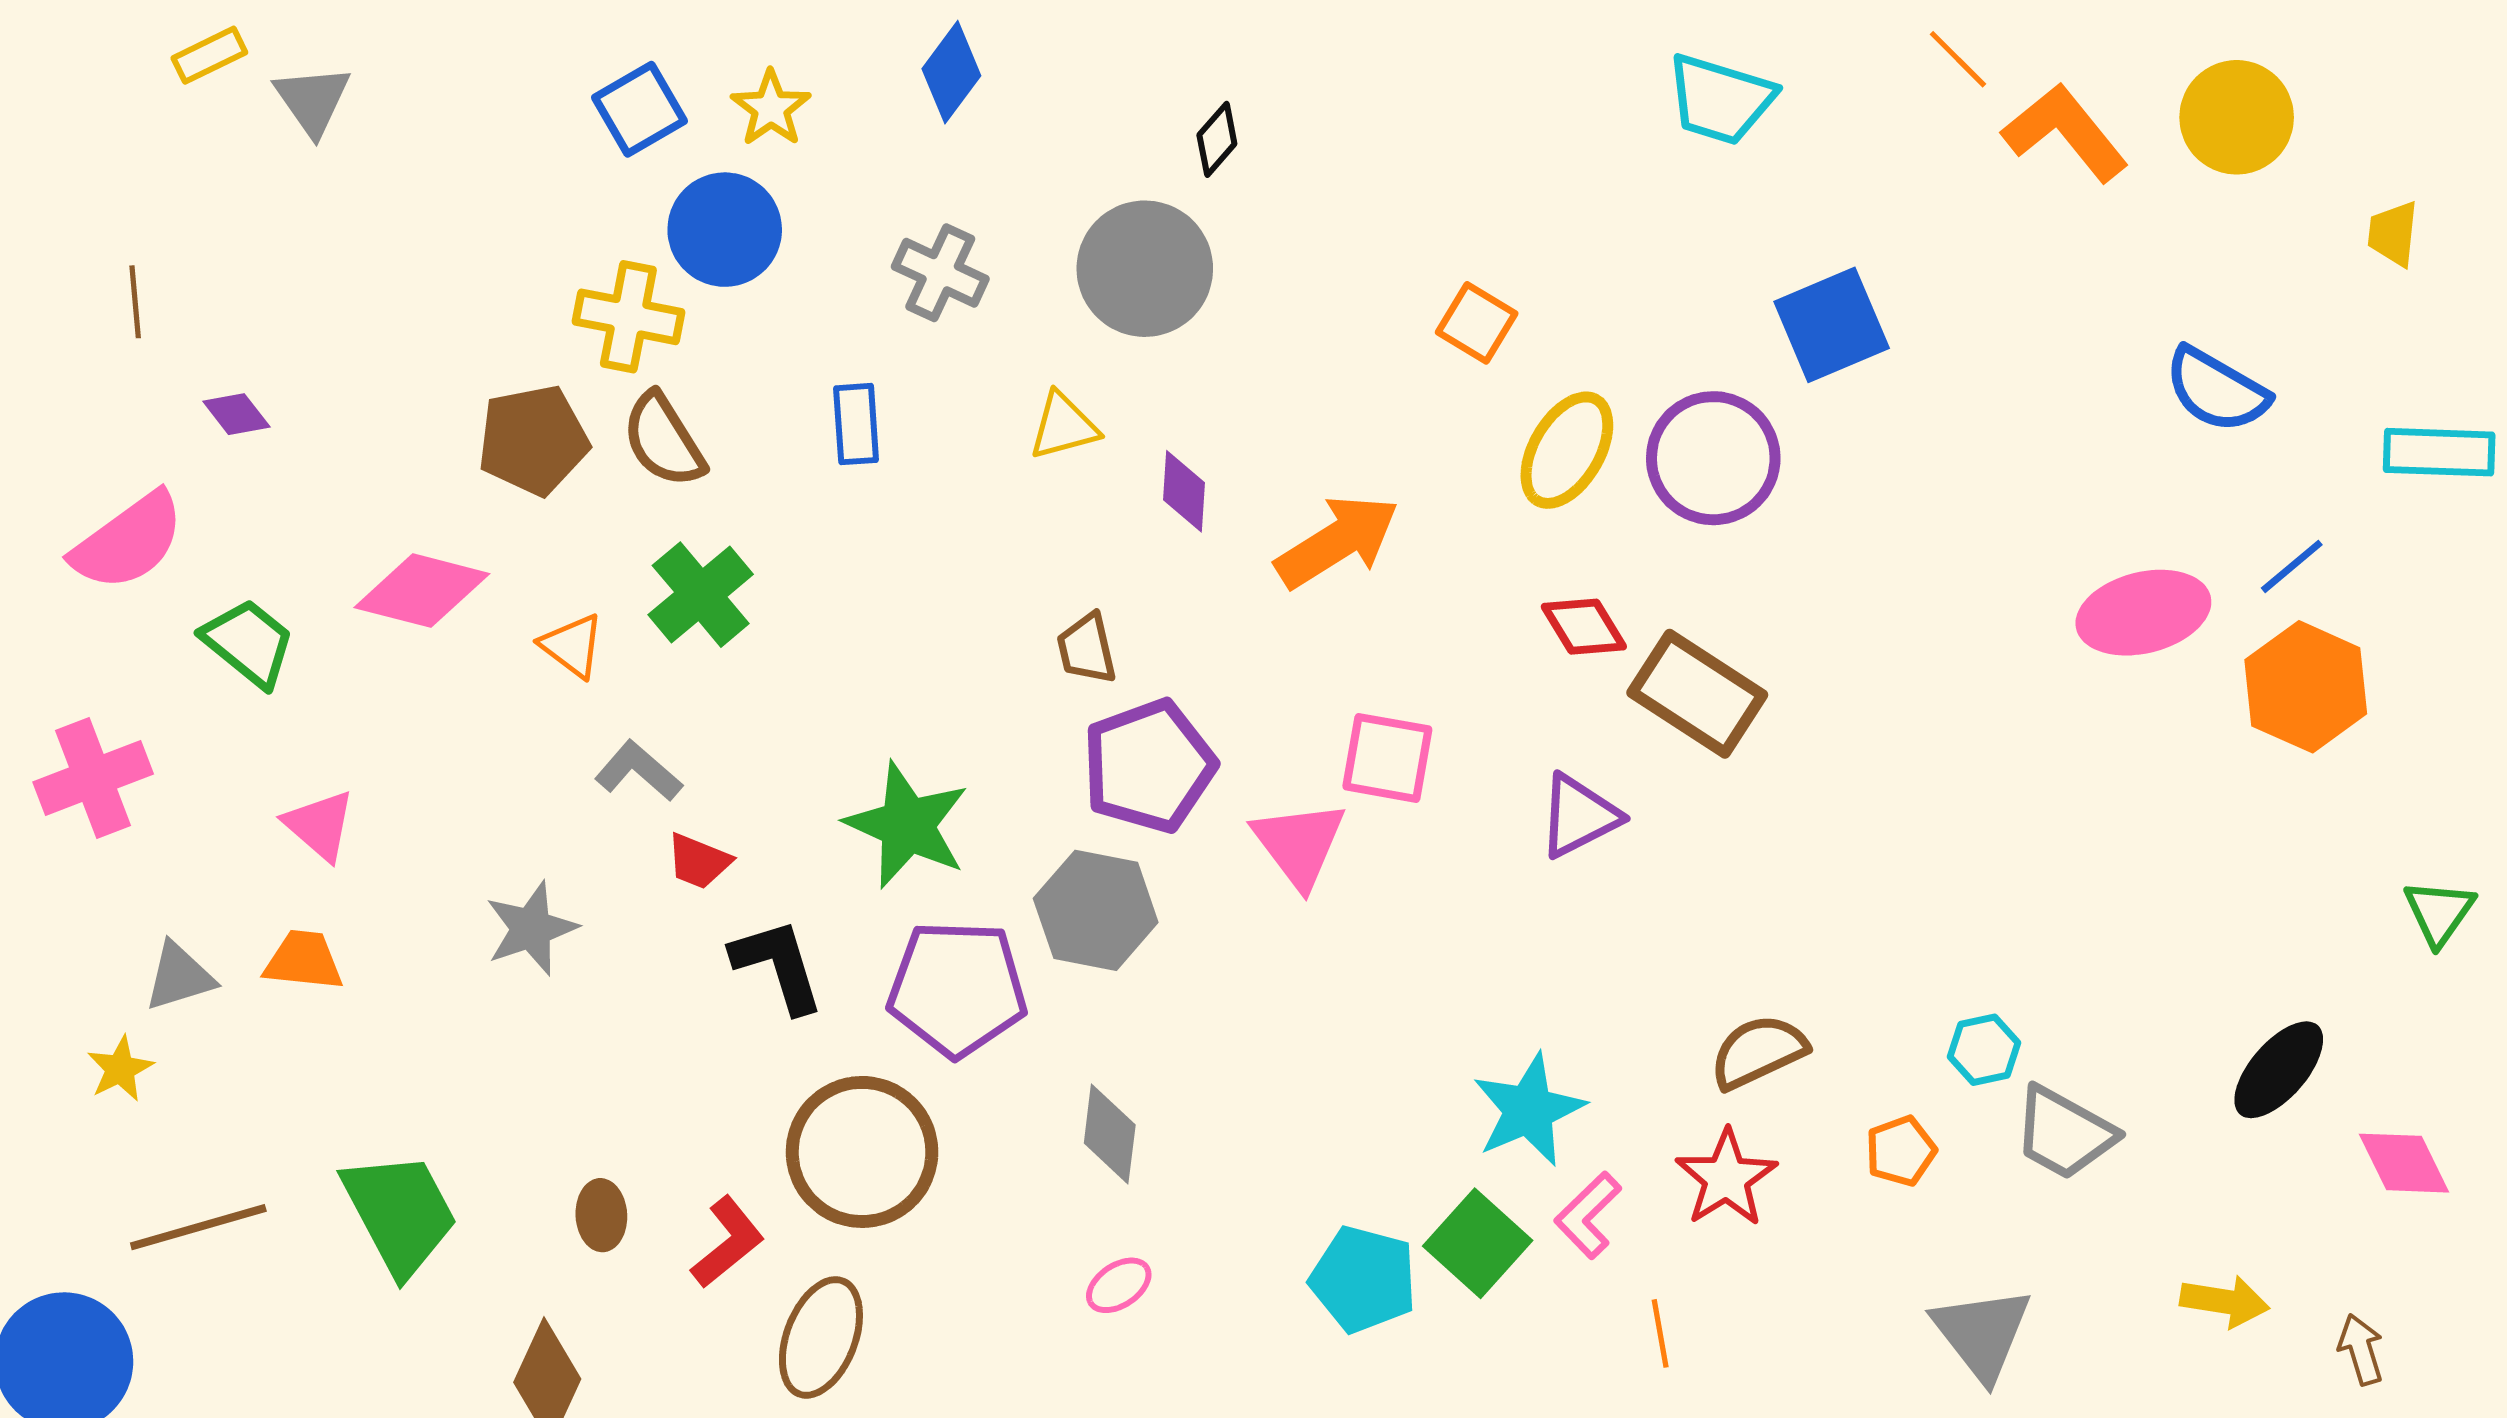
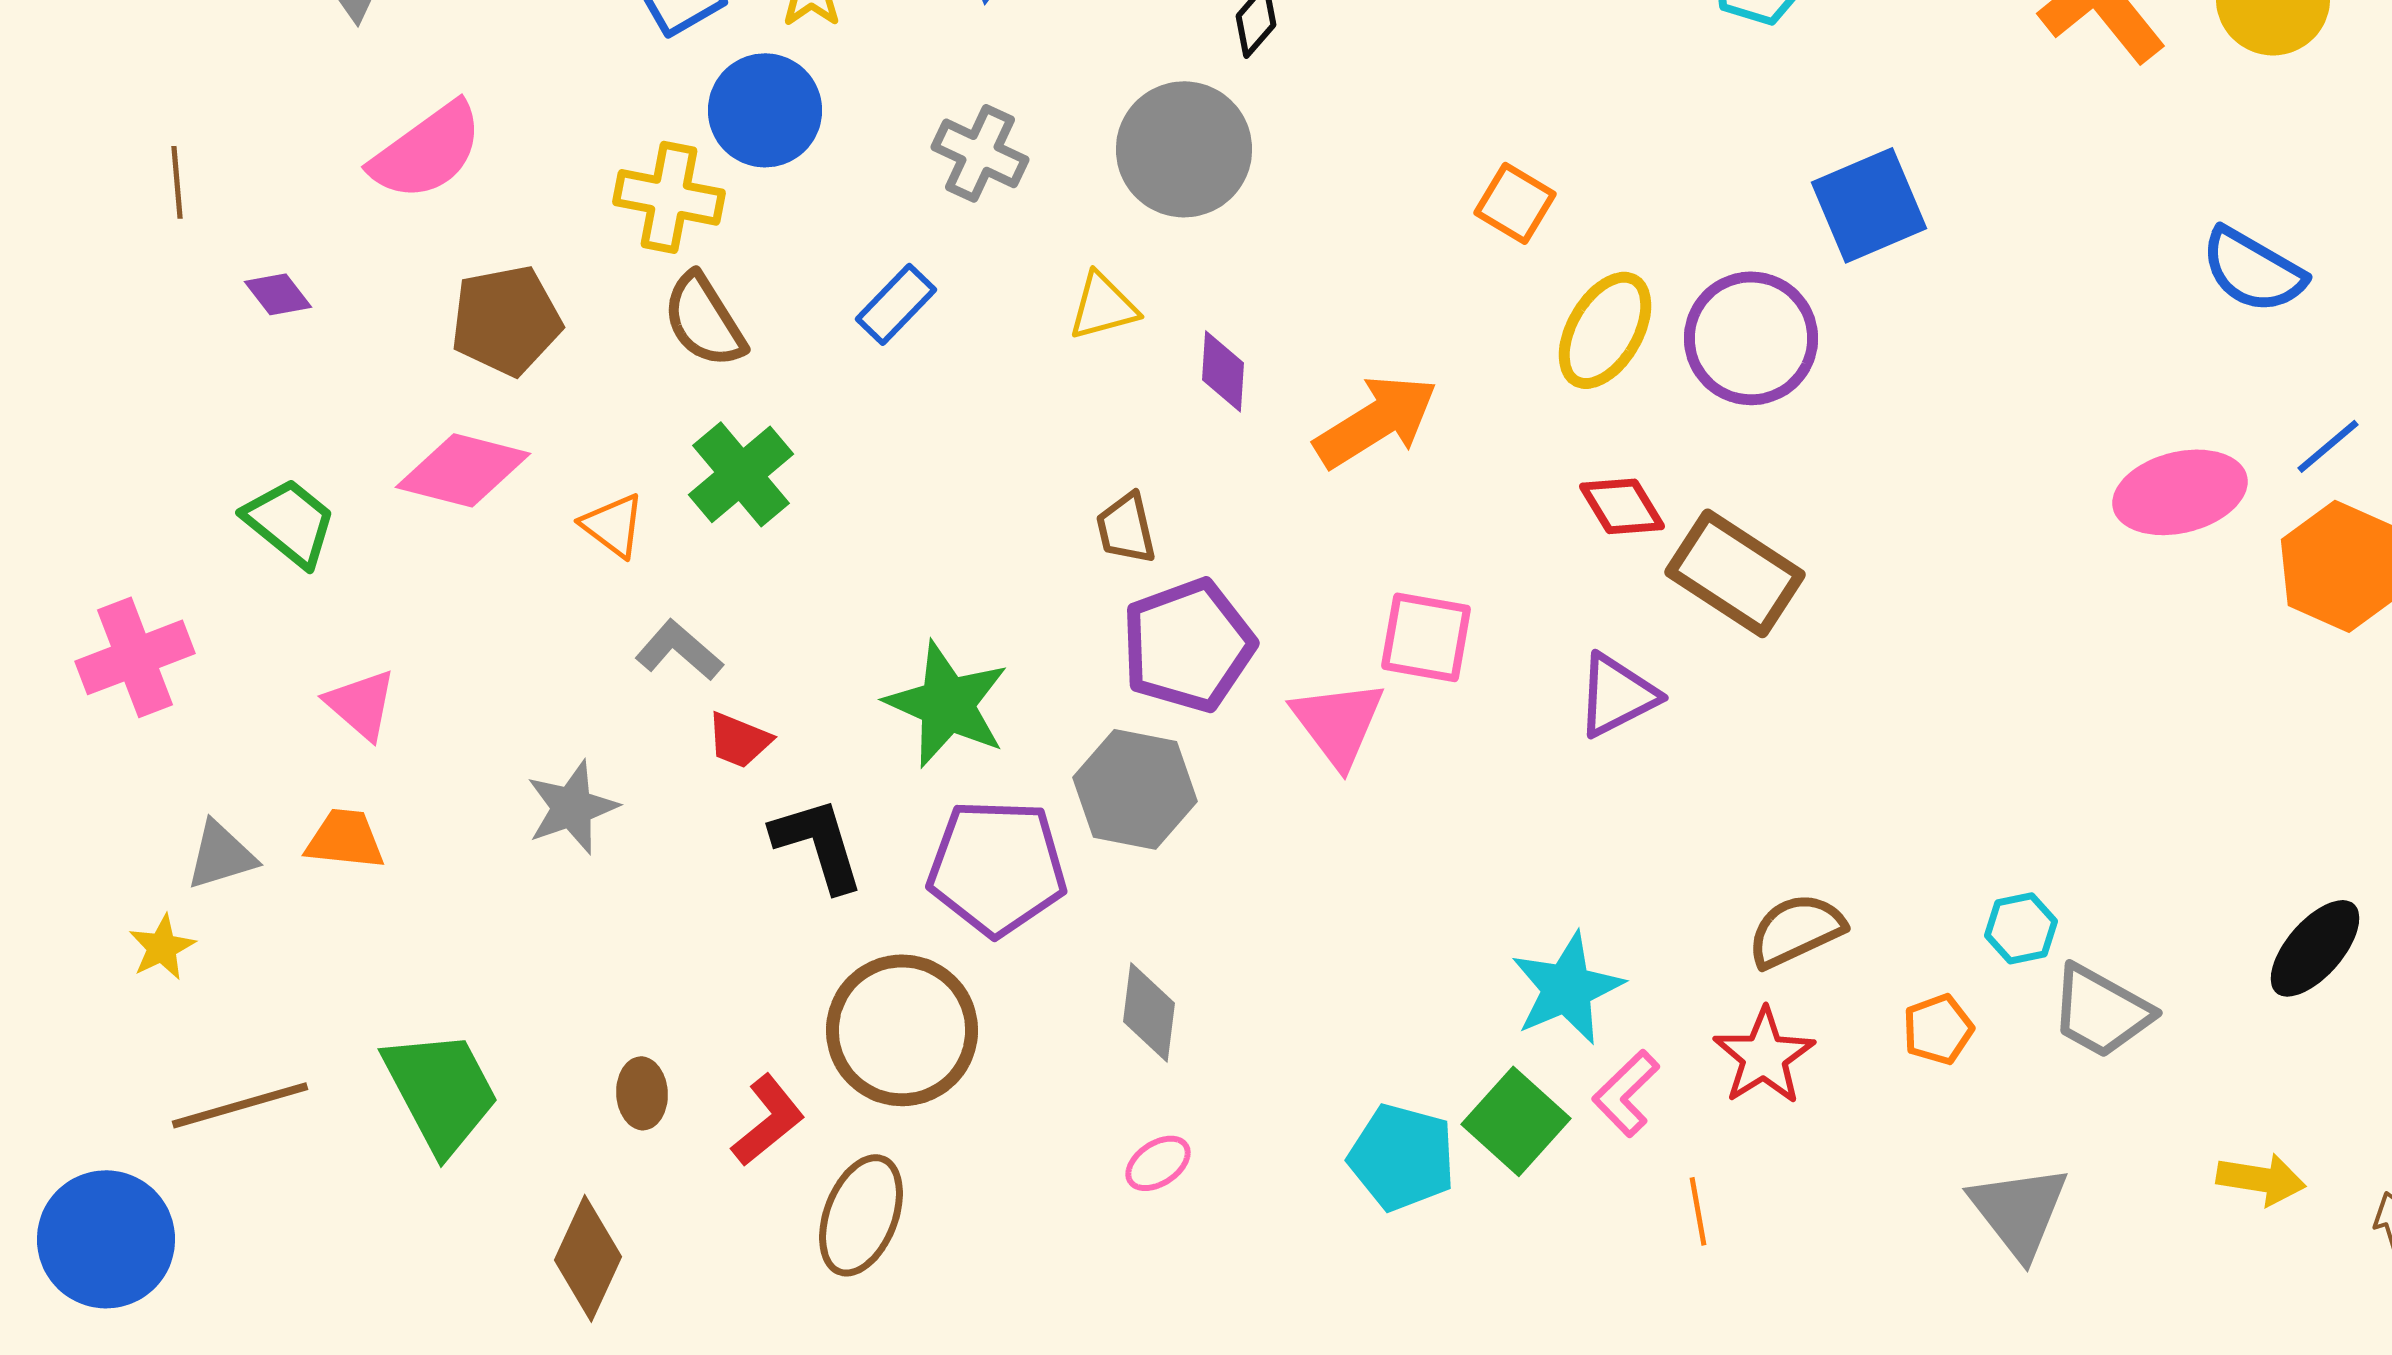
blue rectangle: (856, 424) -> (896, 304), turned 48
brown pentagon: (533, 440) -> (506, 320), moved
pink semicircle: (128, 541) -> (427, 151), moved

